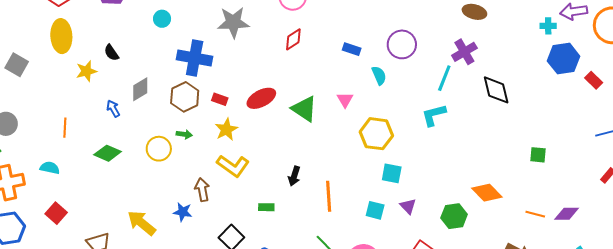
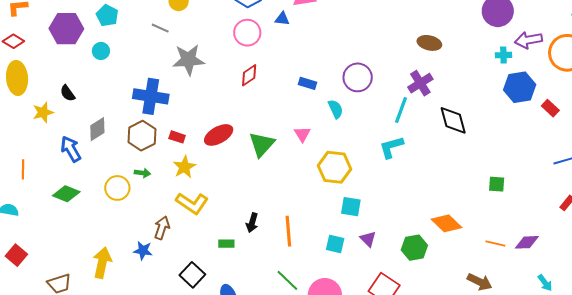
cyan circle: (162, 19) -> (101, 51), moved
blue arrow: (113, 109) -> (71, 149), size x1.5
green triangle: (304, 109) -> (262, 144), turned 40
black arrow: (294, 176) -> (252, 223), moved
brown arrow: (202, 190) -> (162, 228), turned 30
yellow arrow: (142, 223) -> (102, 263), turned 64

